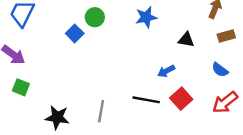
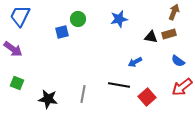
blue square: (75, 33) -> (62, 32), turned 32
brown rectangle: (226, 36) -> (169, 34), moved
green square: (21, 87) -> (17, 83), moved
red square: (181, 99) -> (147, 97), moved

